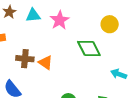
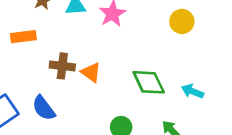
green diamond: (89, 49) -> (149, 82), moved

